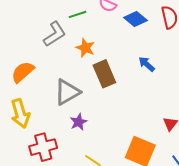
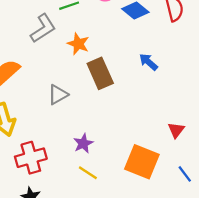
gray triangle: (67, 92) -> (58, 95), size x0.7
purple star: (79, 122) -> (83, 143), moved

